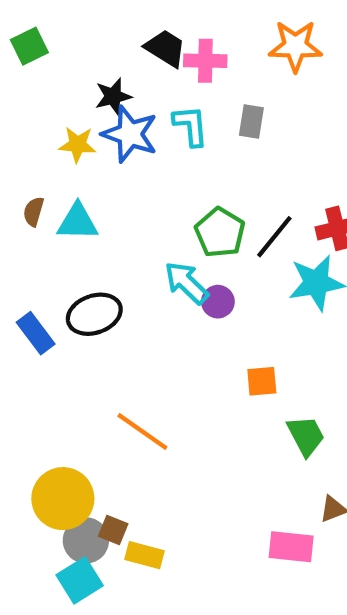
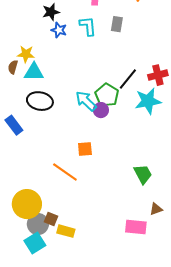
blue star: (130, 134) -> (59, 30), size x0.6
yellow star: (78, 145) -> (26, 54), moved
green pentagon: (220, 233) -> (107, 95), moved
black ellipse: (94, 314) -> (40, 101), moved, turned 30
orange square: (262, 381) -> (85, 149), moved

